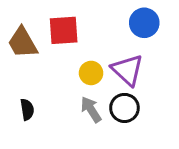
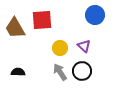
purple triangle: (128, 70) -> (84, 46), size x0.6
black semicircle: (27, 109) -> (18, 72), turned -80

